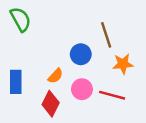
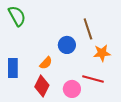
pink circle: (82, 89) -> (72, 89), moved

